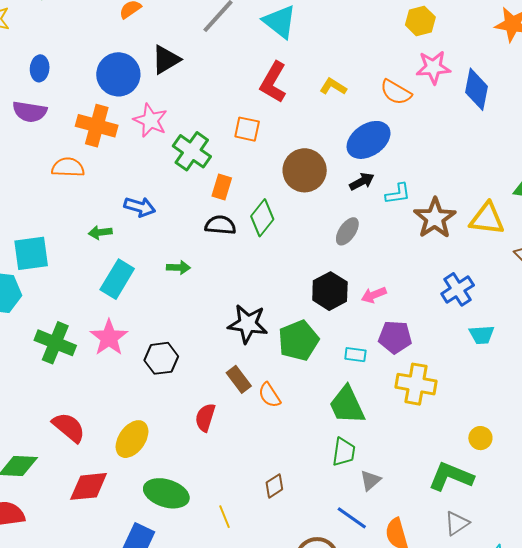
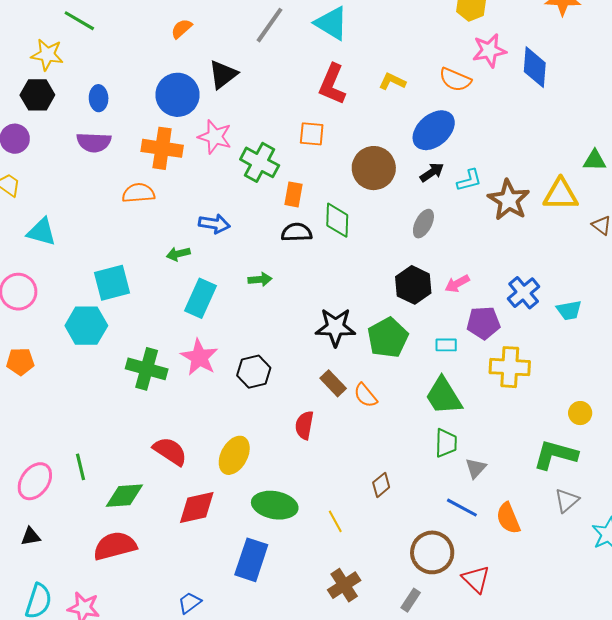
green diamond: (262, 218) -> (337, 220), turned -30
blue cross: (458, 289) -> (524, 293), moved

